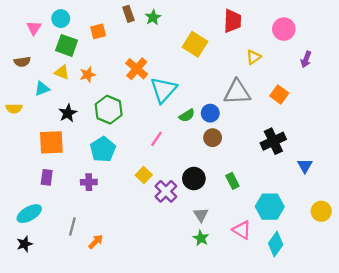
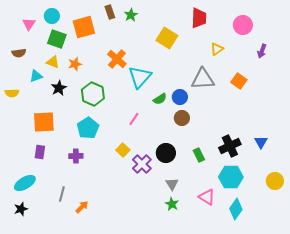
orange square: (98, 31) -> (84, 27), size x1.6
black star: (68, 113) -> (59, 88), moved
black cross: (273, 141) -> (230, 146), moved

